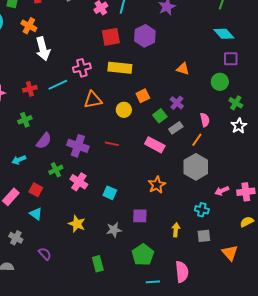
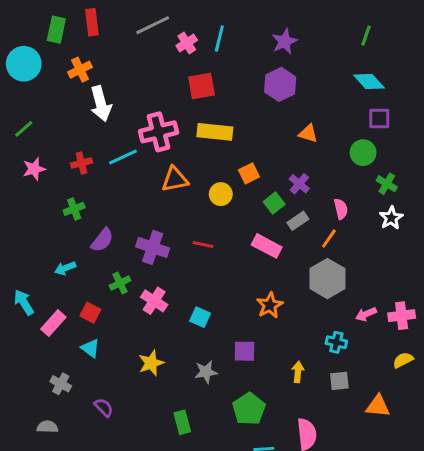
orange cross: (29, 26) -> (80, 70), turned 35
purple hexagon: (145, 36) -> (280, 84), moved
pink cross: (82, 68) -> (159, 132), size x1.4
yellow star: (77, 224) -> (151, 363), turned 30
orange triangle: (230, 253) -> (378, 406), turned -42

